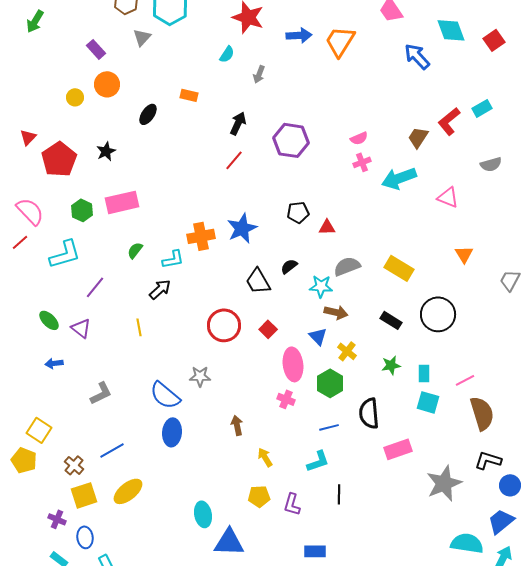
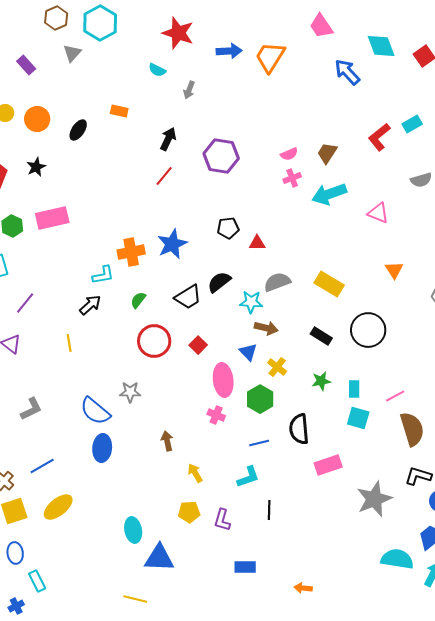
cyan semicircle: (227, 54) -> (157, 70), turned 84
orange circle: (107, 84) -> (37, 119), moved
brown trapezoid: (418, 137) -> (327, 153), moved
green semicircle: (135, 250) -> (138, 300), moved
black semicircle: (289, 266) -> (219, 282), size x1.4
black trapezoid: (258, 281) -> (188, 297), turned -92

